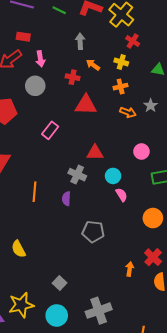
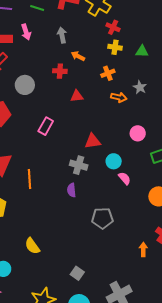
pink arrow: (40, 59) -> (26, 32), moved
yellow cross: (121, 62) -> (115, 47), moved
red triangle: (86, 105) -> (77, 96), size x0.6
orange line: (34, 192) -> (30, 179), moved

